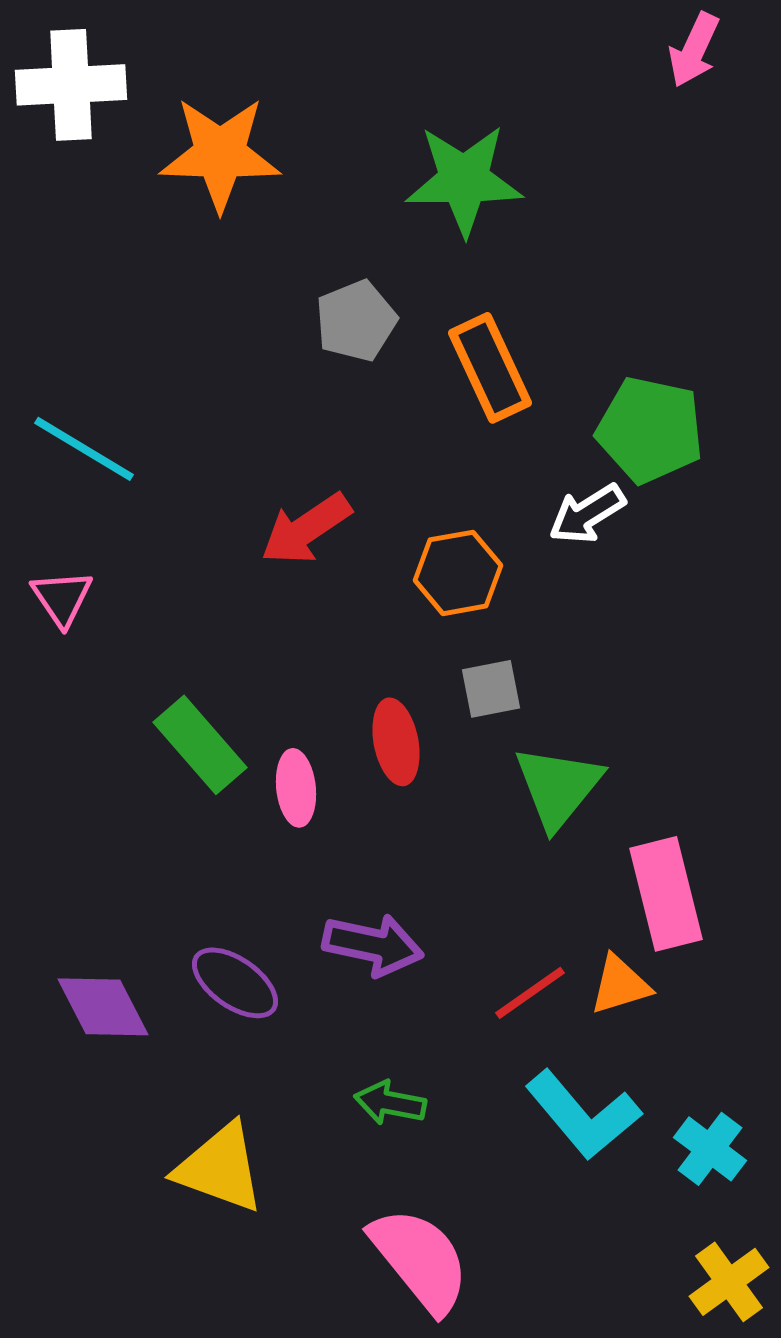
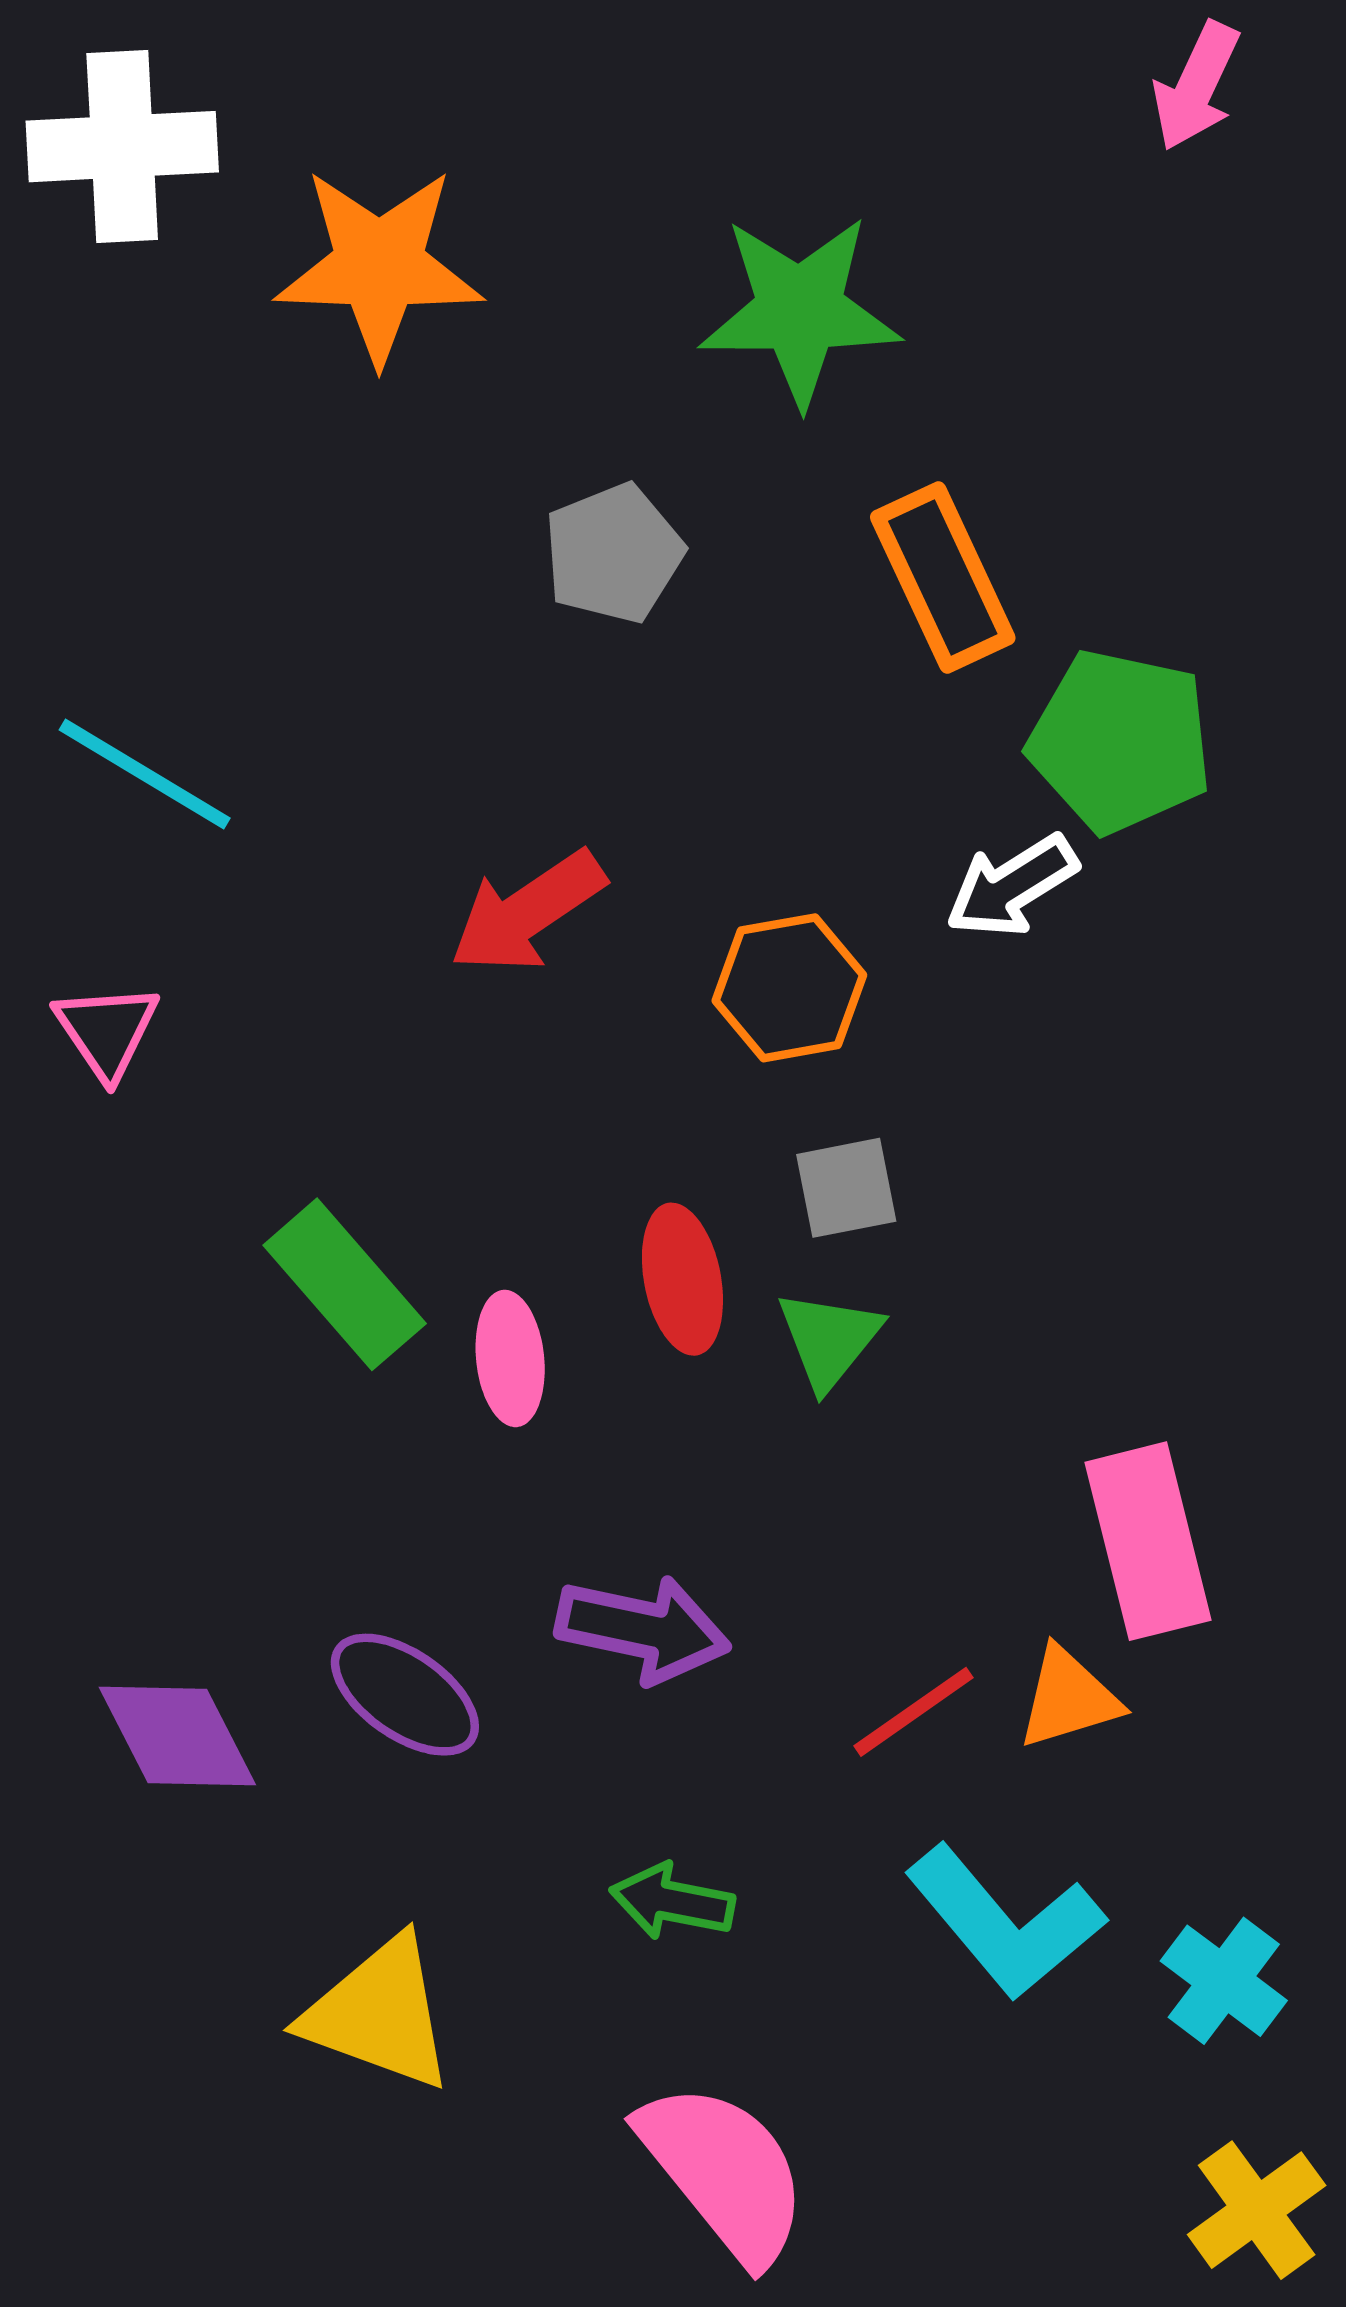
orange rectangle: (490, 368) -> (943, 578), moved
green triangle: (558, 787) -> (829, 1339), moved, size x0.7

